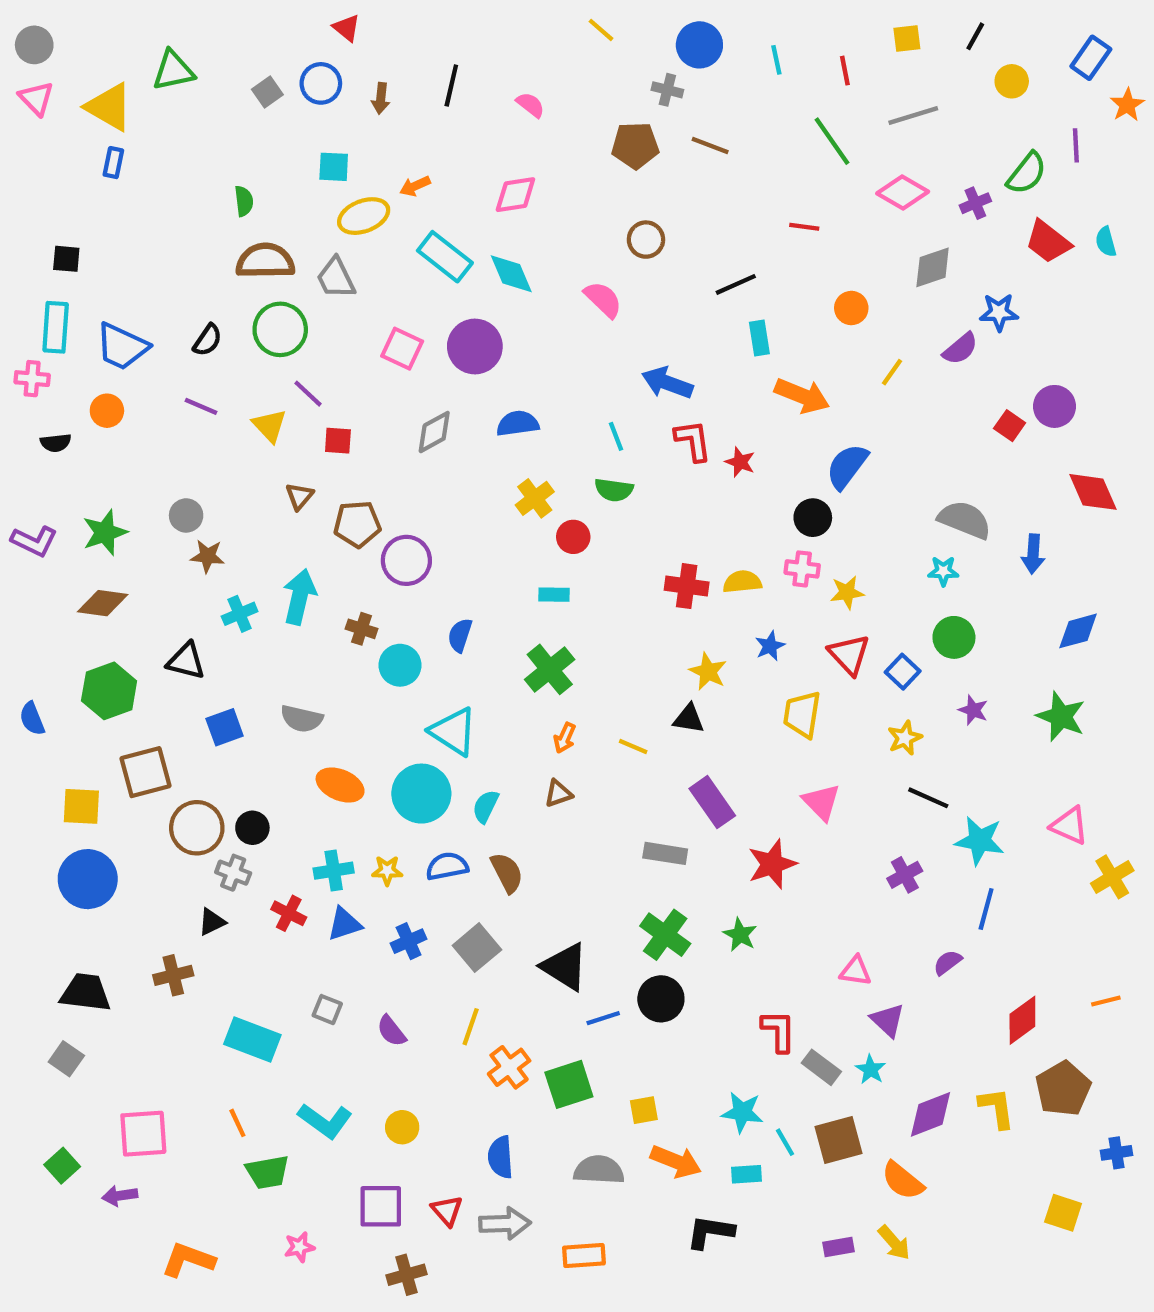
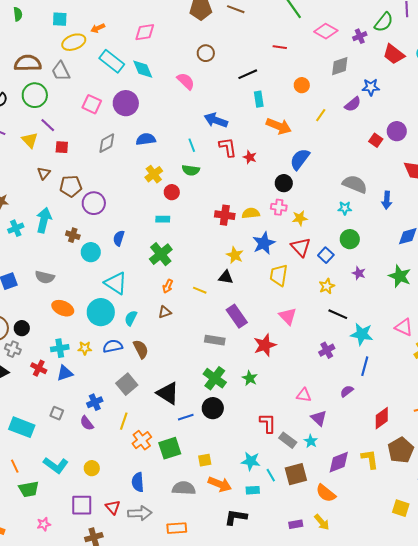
green semicircle: (244, 201) -> (18, 14), moved
blue star: (770, 646) -> (264, 243), size x1.6
blue cross: (409, 941) -> (95, 402), moved

